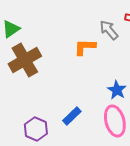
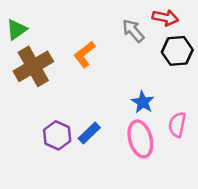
orange L-shape: (85, 47) -> (84, 54), moved, turned -40
purple hexagon: (36, 129) -> (57, 135), moved

